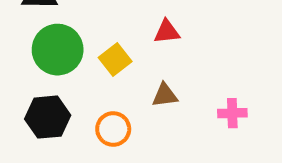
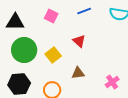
red triangle: (167, 32) -> (79, 41), turned 48
pink cross: (232, 113) -> (112, 82), turned -32

